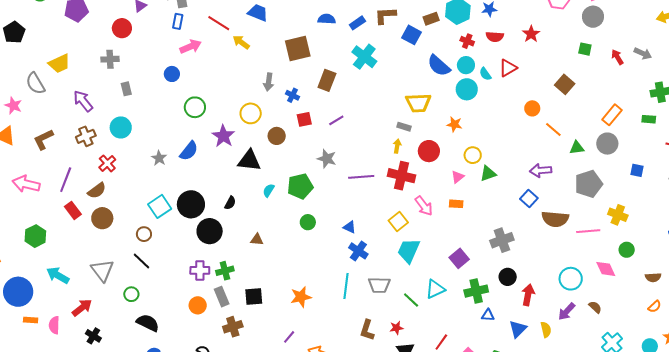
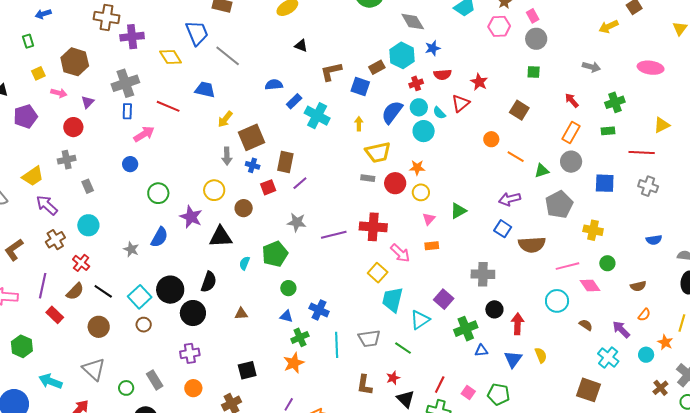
blue rectangle: (357, 23) -> (294, 101), moved
red star: (531, 34) -> (479, 82), moved
red cross: (467, 41) -> (416, 83), turned -32
yellow arrow: (241, 42) -> (225, 119), moved, turned -78
brown square: (298, 49) -> (252, 137), moved
red arrow: (617, 57) -> (572, 100), moved
yellow trapezoid: (59, 64) -> (33, 176), moved
blue semicircle: (439, 66) -> (392, 112), turned 95
brown rectangle: (327, 80) -> (285, 162), moved
yellow arrow: (397, 146) -> (359, 124), moved
red circle: (429, 151) -> (395, 183), moved
yellow circle: (473, 155) -> (421, 192), moved
blue square: (637, 170) -> (605, 183), size x1.5
black semicircle: (230, 203) -> (209, 282), size x1.5
brown circle: (102, 218) -> (99, 327), moved
blue triangle: (350, 227) -> (286, 316), moved
pink line: (588, 231) -> (568, 266), moved
brown circle: (144, 234) -> (144, 325), moved
gray cross: (502, 240) -> (483, 274), turned 30
blue cross: (358, 251) -> (319, 310), moved
black line: (141, 261) -> (103, 291), moved
green cross: (225, 271) -> (300, 337), moved
cyan triangle: (435, 289) -> (420, 320), moved
gray rectangle: (222, 297) -> (155, 380), moved
purple arrow: (567, 311) -> (621, 329), moved, turned 102

